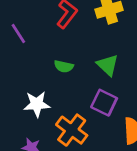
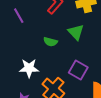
green triangle: (108, 65) -> (76, 32), moved

